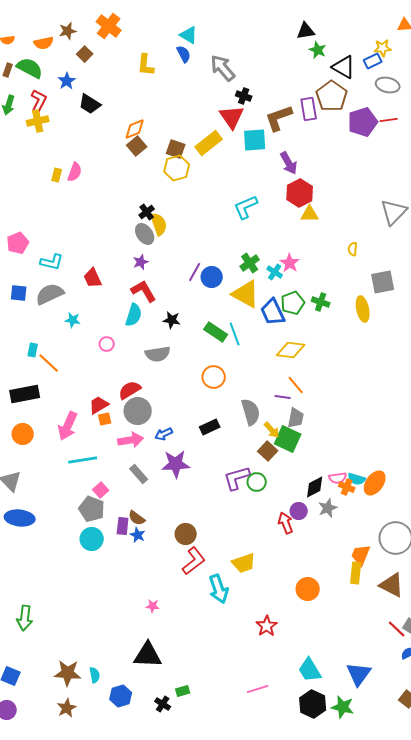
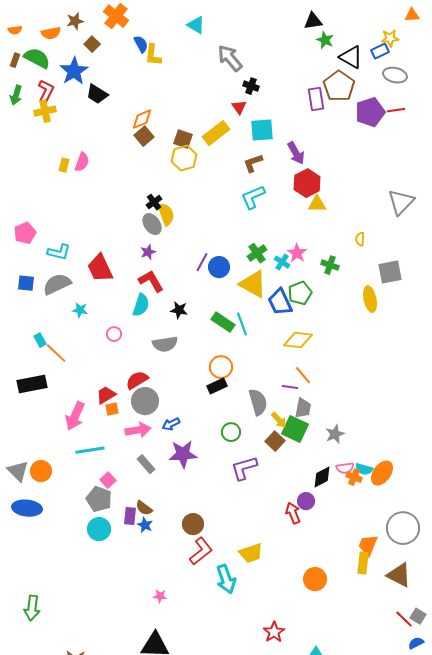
blue semicircle: (184, 54) -> (141, 44), moved
blue star: (67, 81) -> (74, 71), size x1.6
red triangle: (232, 117) -> (239, 107), size x0.6
brown L-shape: (279, 118) -> (253, 163), moved, size x0.7
red trapezoid: (93, 278) -> (100, 268), size x1.4
green cross: (321, 302) -> (330, 265), moved
cyan rectangle: (33, 350) -> (40, 340), turned -40
black rectangle: (210, 427) -> (217, 386), moved
orange circle: (23, 434) -> (41, 471), moved
green circle: (257, 482) -> (231, 432), moved
gray star: (328, 508) -> (335, 434), moved
red star: (267, 626) -> (274, 632), moved

